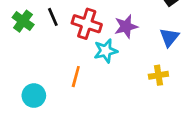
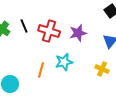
cyan star: (106, 51) -> (64, 62), moved
yellow cross: (158, 75) -> (102, 69), turned 32

